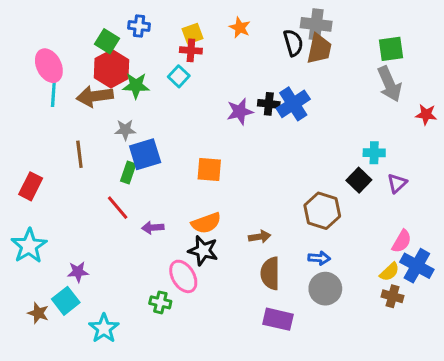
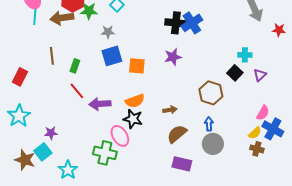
black cross: (269, 104) -> (176, 23), size x1.5
purple star: (240, 111) -> (173, 57), moved
gray star: (125, 130) -> (108, 32), moved
blue square: (145, 154) -> (112, 56), moved
green rectangle: (128, 173) -> (75, 66), moved
purple arrow: (153, 228) -> (100, 104), size x1.5
blue arrow: (319, 258) -> (209, 124), turned -96
brown semicircle: (270, 273) -> (177, 134), turned 50
green cross: (160, 302) -> (105, 153), size x1.6
brown star: (38, 313) -> (25, 160), size x1.5

